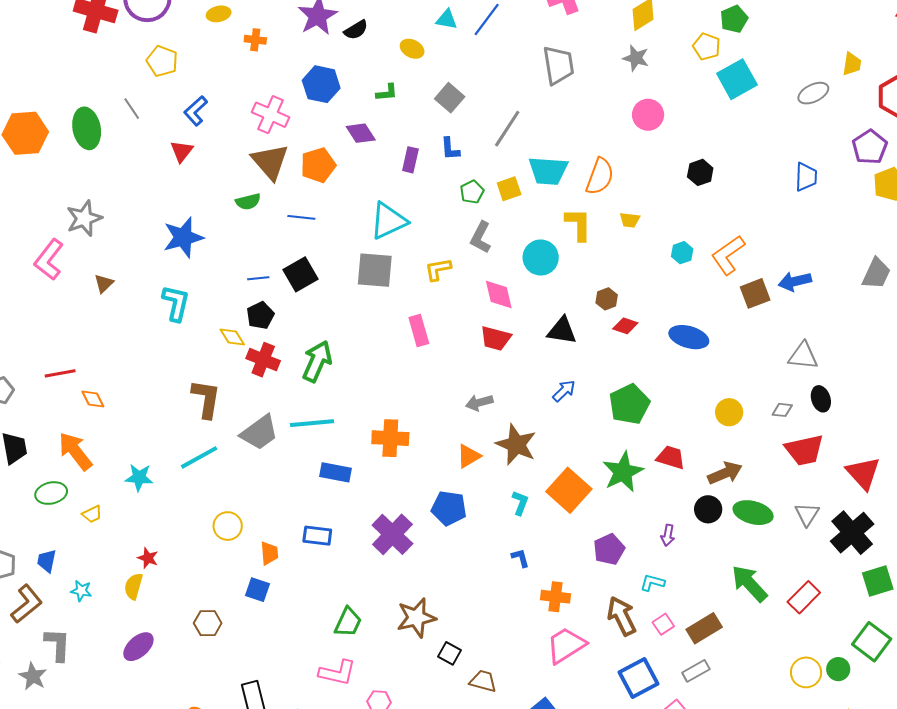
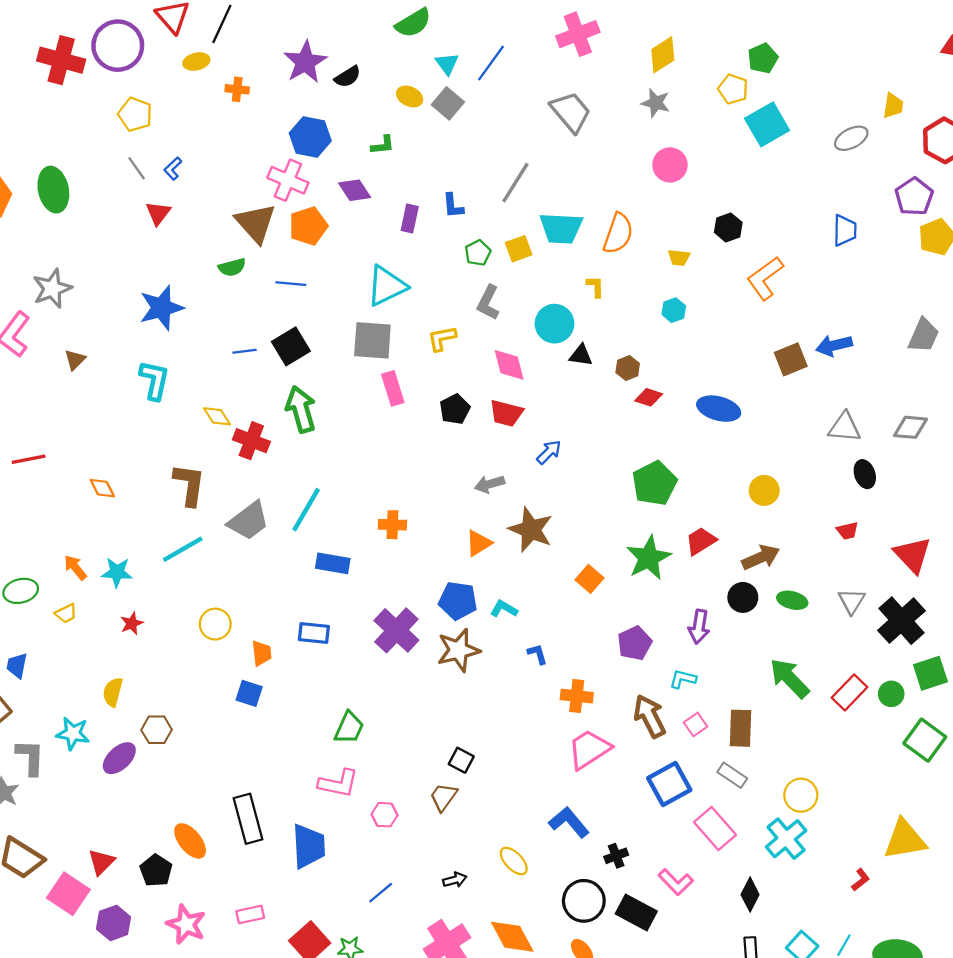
cyan triangle: (447, 19) -> (447, 64), turned 45
gray trapezoid: (558, 65) -> (571, 112), turned -30
gray square: (450, 98) -> (448, 103), moved
gray line: (132, 109) -> (137, 168), moved
blue L-shape: (196, 111) -> (173, 168), size x0.7
pink cross: (271, 115) -> (288, 180), moved
yellow trapezoid: (630, 220) -> (679, 258), moved
yellow L-shape: (578, 224) -> (595, 287), size x0.6
cyan hexagon: (682, 253) -> (674, 310), moved
orange L-shape: (728, 255) -> (765, 278), moved
black pentagon: (260, 315) -> (455, 409), moved
pink rectangle: (419, 330) -> (393, 388), moved
black triangle: (562, 331) -> (581, 355), moved, size x0.7
green arrow: (317, 361) -> (301, 409), moved, turned -39
blue arrow: (564, 391) -> (549, 452), moved
orange diamond: (93, 399) -> (102, 488), moved
gray diamond: (782, 410) -> (910, 427), moved, size x1.5
cyan line: (312, 423) -> (306, 510), turned -54
orange cross: (390, 438) -> (392, 525), size x0.7
red trapezoid: (804, 450) -> (847, 531), size x0.5
orange arrow: (75, 451) -> (75, 568), moved, size x0.6
red trapezoid: (671, 457) -> (701, 541), turned -48
orange square: (569, 490) -> (590, 579), size x0.6
cyan L-shape: (520, 503) -> (504, 609), moved, turned -80
green ellipse: (753, 513) -> (792, 600), size x0.7
purple arrow: (668, 535) -> (699, 627), size x1.4
red star: (148, 558) -> (132, 623), moved, turned 30
cyan star: (81, 591) -> (73, 733), moved, size x1.4
brown star: (416, 618) -> (458, 650), moved
brown hexagon: (208, 623) -> (157, 730), moved
brown rectangle: (704, 628) -> (740, 728), turned -56
green circle: (838, 669) -> (891, 694), moved
gray rectangle: (696, 671) -> (732, 775), turned 64
yellow circle: (806, 672) -> (801, 795), moved
brown trapezoid: (483, 681) -> (443, 797), moved, turned -68

